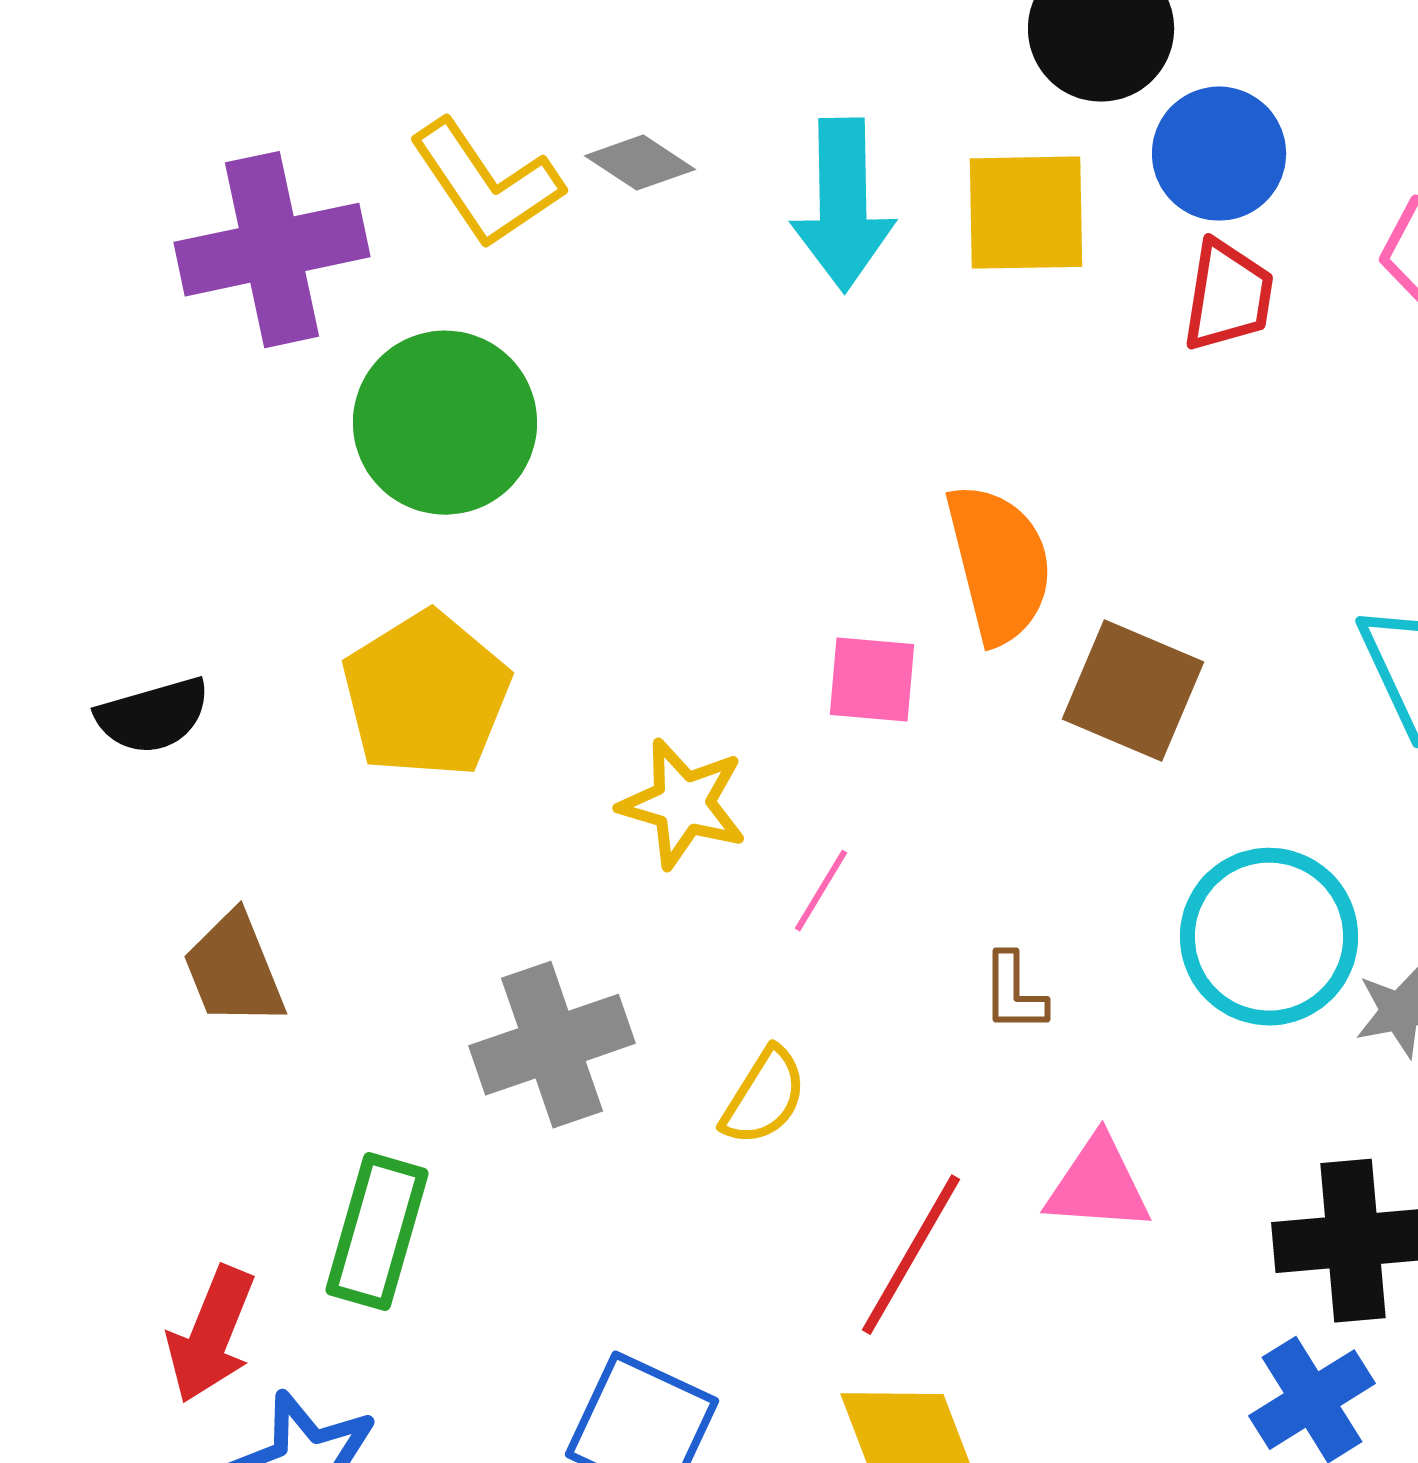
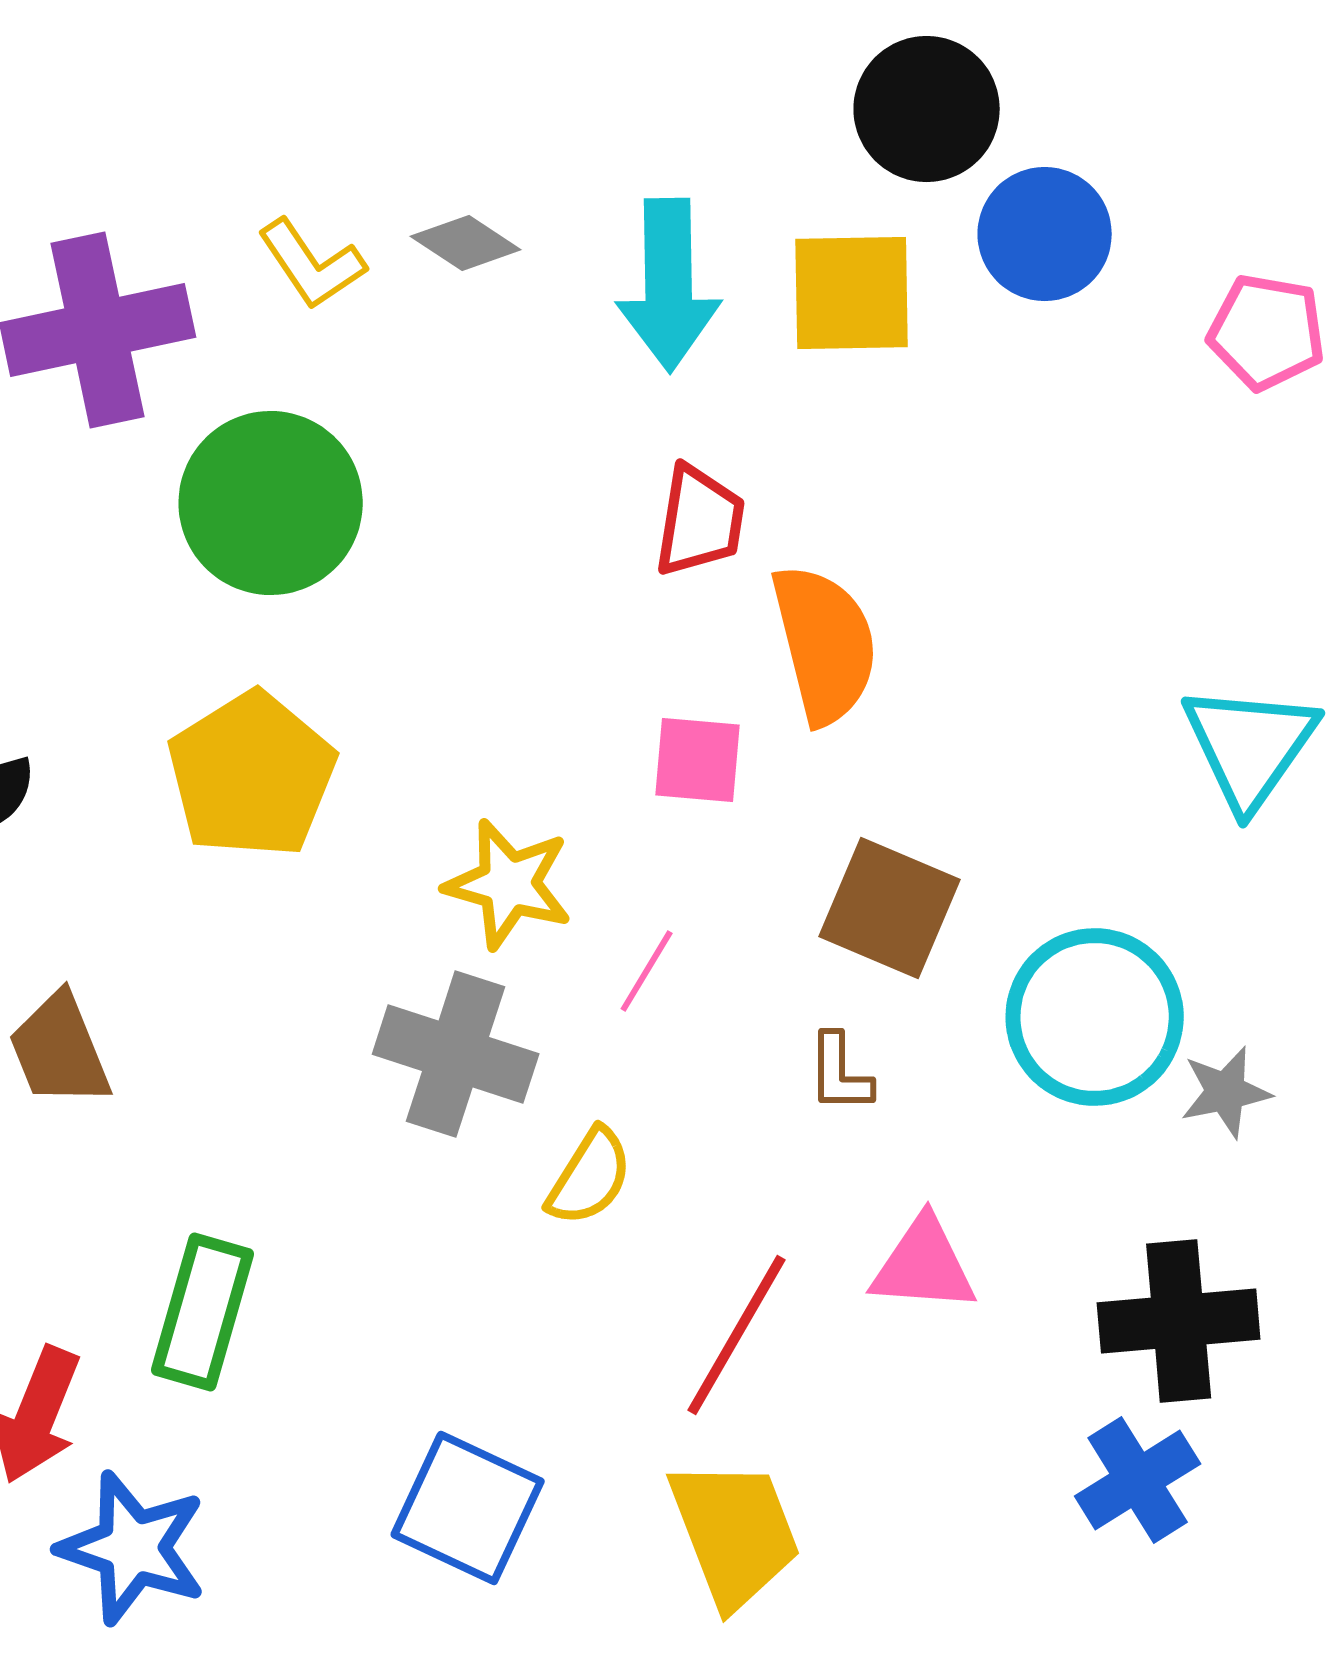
yellow L-shape: (486, 184) -> (312, 264), size x0.7
red trapezoid: (1228, 296) -> (700, 521), moved
brown square: (1133, 691) -> (890, 908), moved
gray cross: (552, 1045) -> (456, 1054), moved, turned 37

